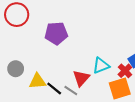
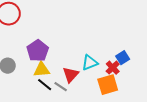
purple pentagon: (56, 33) -> (38, 51), moved, turned -30
yellow triangle: (37, 81) -> (42, 70), moved

